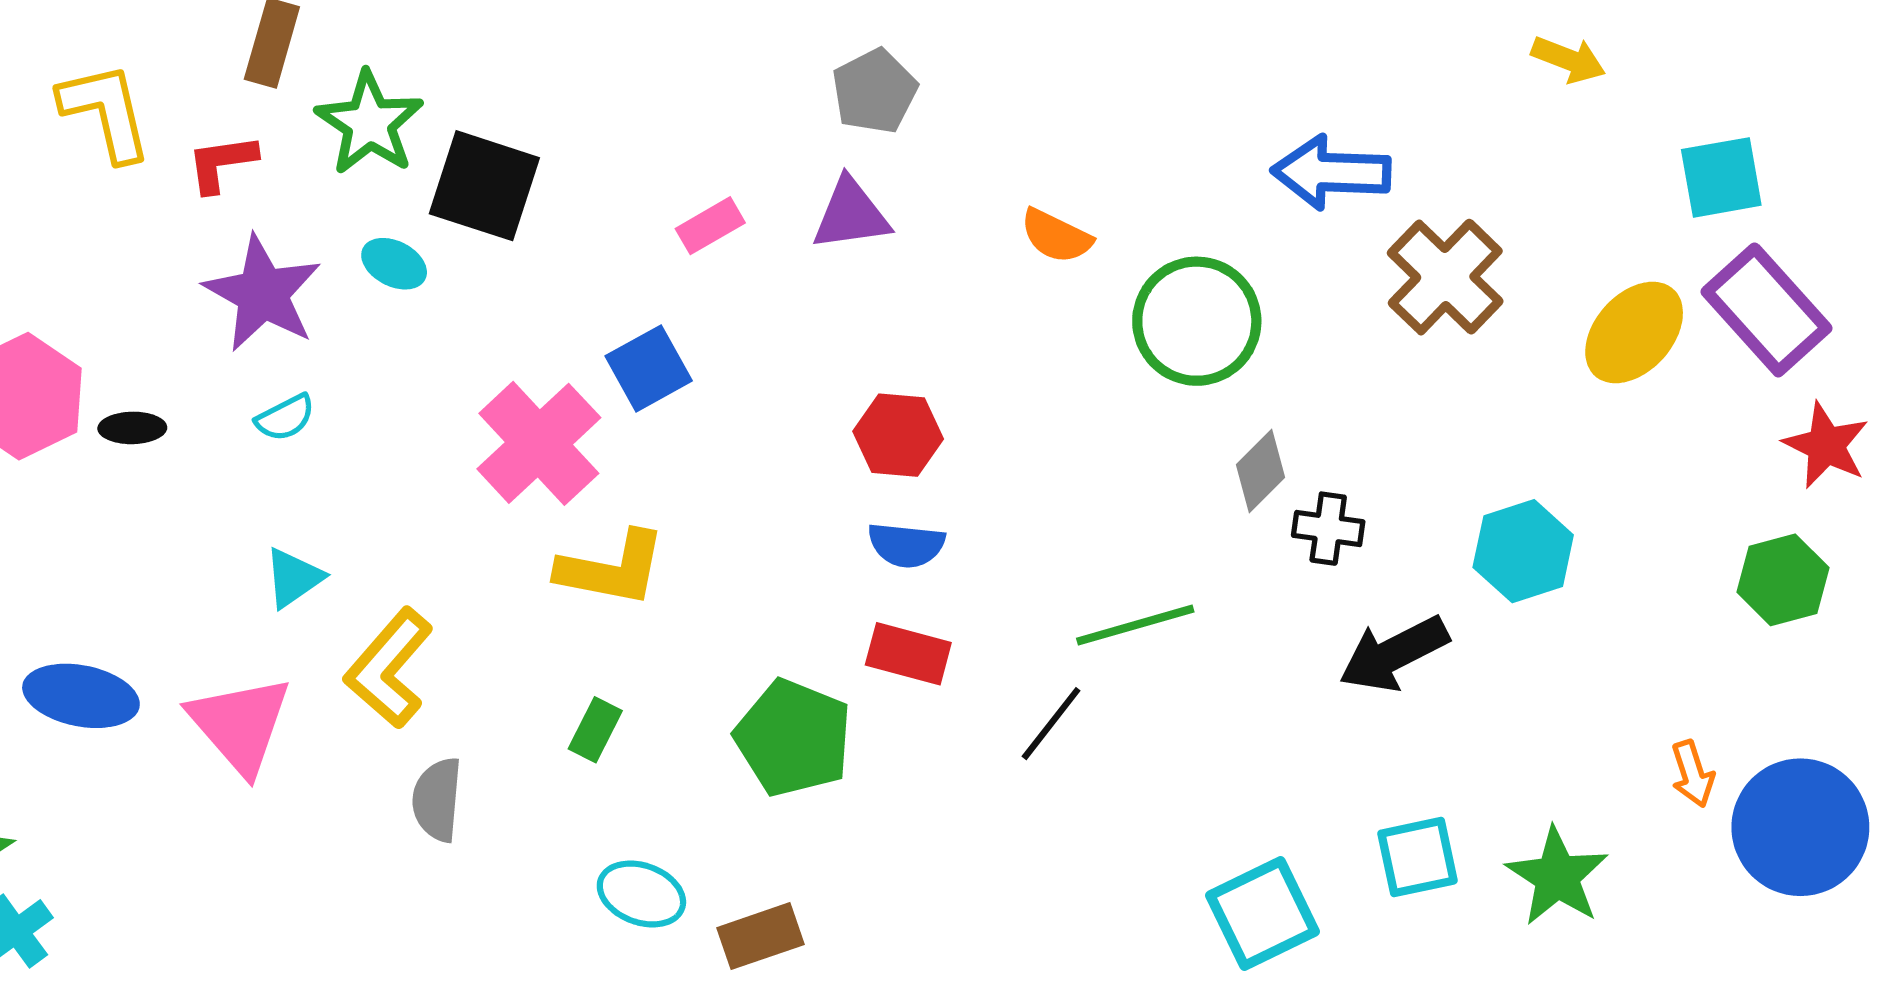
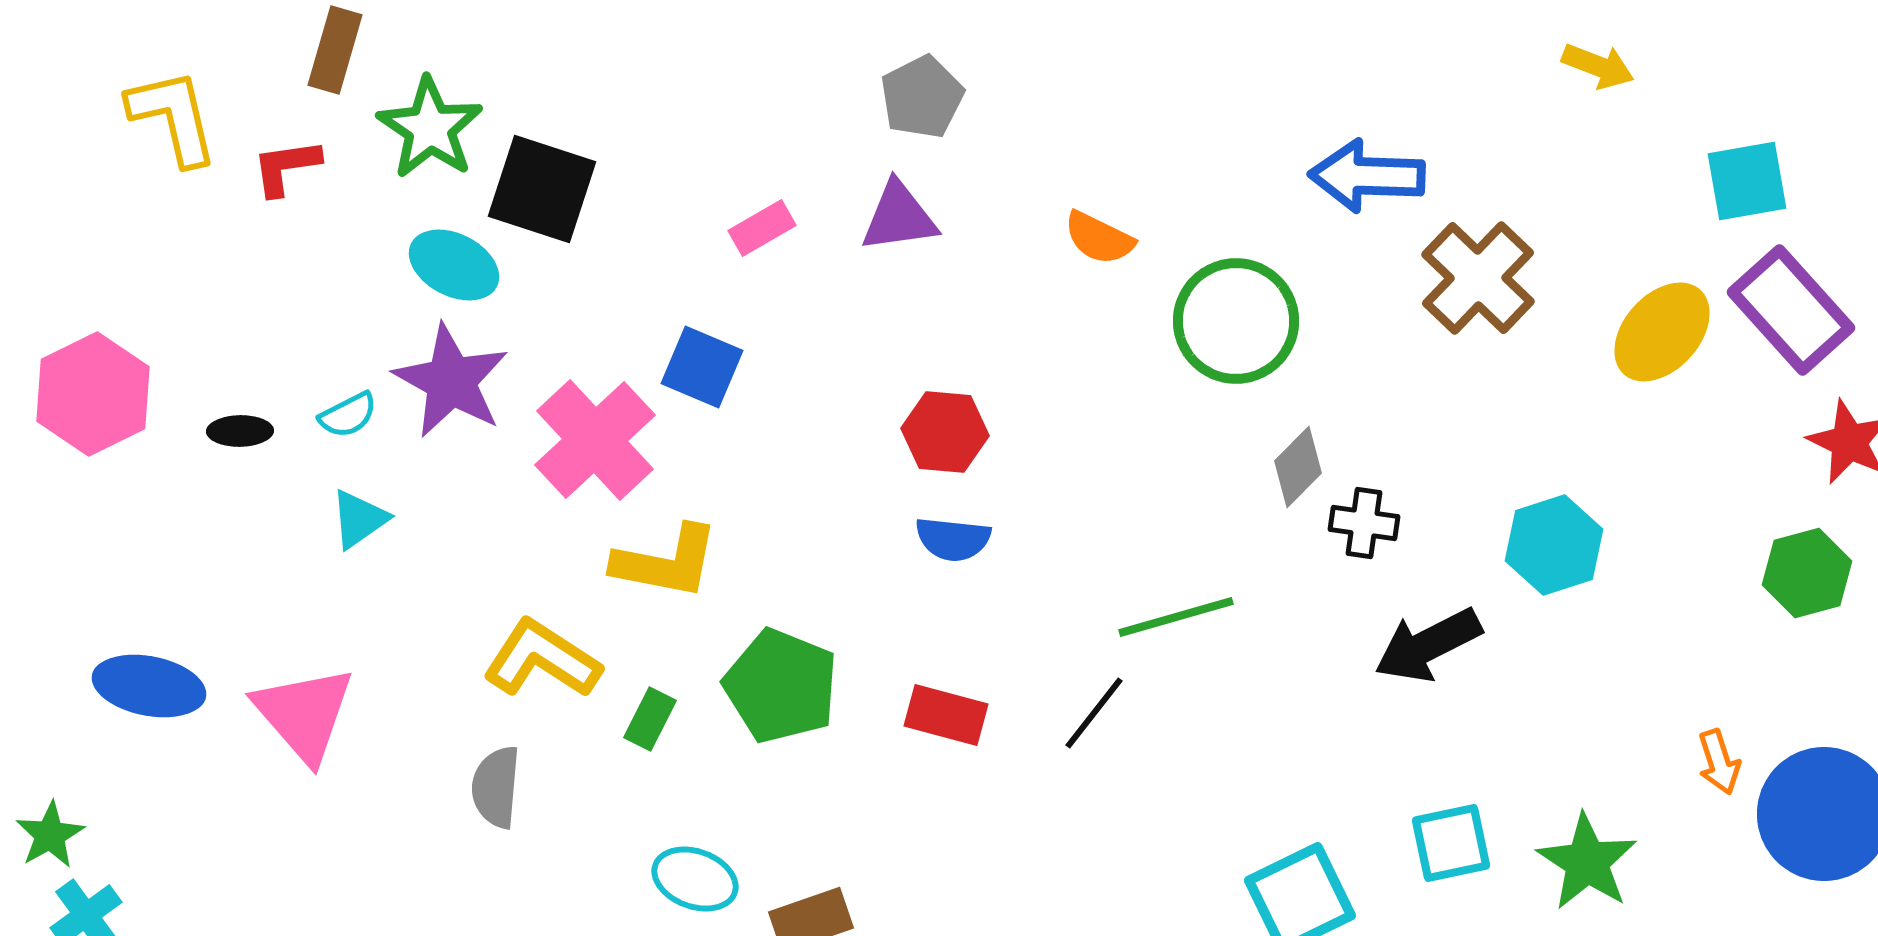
cyan ellipse: (394, 264) -> (454, 265), size x1.4
purple star: (263, 293) -> (451, 381), moved
blue square: (649, 368) -> (702, 367), turned -38
black ellipse: (132, 428) -> (240, 431), moved
cyan triangle: (293, 578) -> (359, 519), moved
red rectangle: (908, 654) -> (946, 715), moved
yellow L-shape: (389, 668) -> (542, 659), moved, turned 82
green pentagon: (793, 738) -> (781, 686), moved

